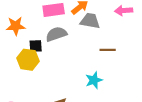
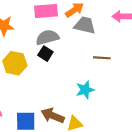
black square: (36, 46) -> (45, 54), moved, turned 32

